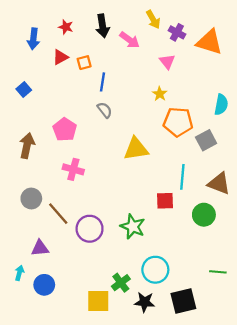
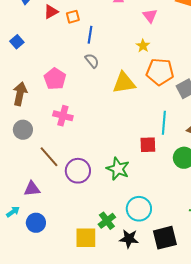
yellow triangle: (136, 149) -> (124, 83), moved
gray circle: (31, 198) -> (23, 130), moved
cyan arrow: (19, 273) -> (13, 212), turned 40

